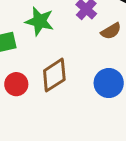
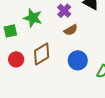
brown semicircle: (111, 31) -> (71, 30), moved

